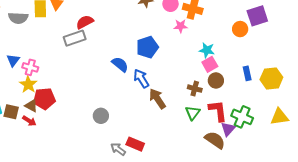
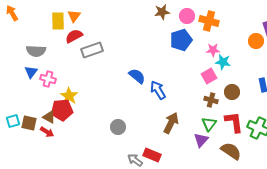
gray semicircle: (18, 18) -> (36, 51), moved
red semicircle: (85, 22) -> (74, 36), moved
pink star: (181, 26) -> (213, 50), moved
blue pentagon: (147, 47) -> (181, 40), moved
pink square: (210, 64) -> (209, 76), moved
yellow star: (28, 85) -> (69, 96), moved
brown arrow: (157, 99) -> (171, 123), moved, turned 60
purple triangle: (228, 129) -> (201, 140), moved

